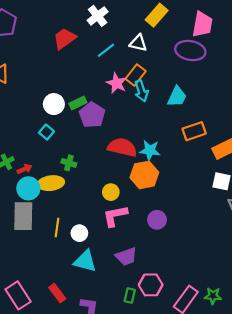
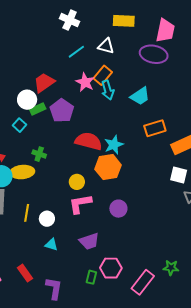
yellow rectangle: (157, 15) -> (124, 21), turned 50
white cross: (98, 16) -> (70, 20), turned -30
red trapezoid: (65, 39) -> (44, 83), moved
cyan trapezoid: (177, 97) -> (140, 96), turned 30
green rectangle: (78, 103) -> (38, 109), moved
cyan star: (150, 150) -> (114, 145), turned -30
cyan triangle: (85, 261) -> (51, 244), size x0.6
green star: (213, 296) -> (171, 268), moved

